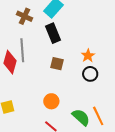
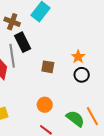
black rectangle: (53, 33) -> (23, 42), moved

